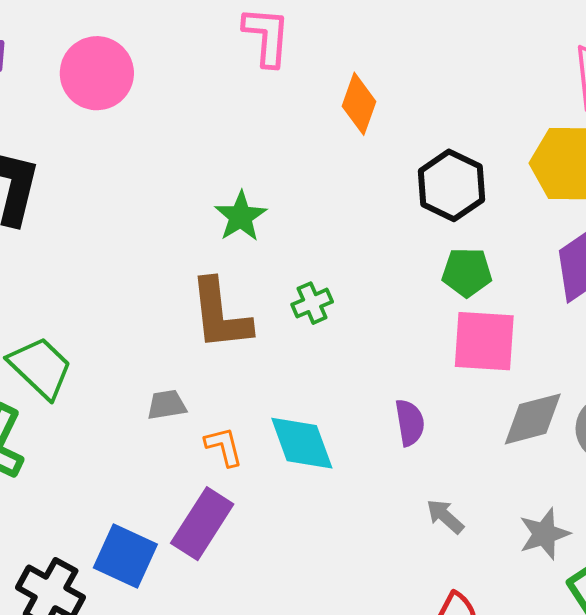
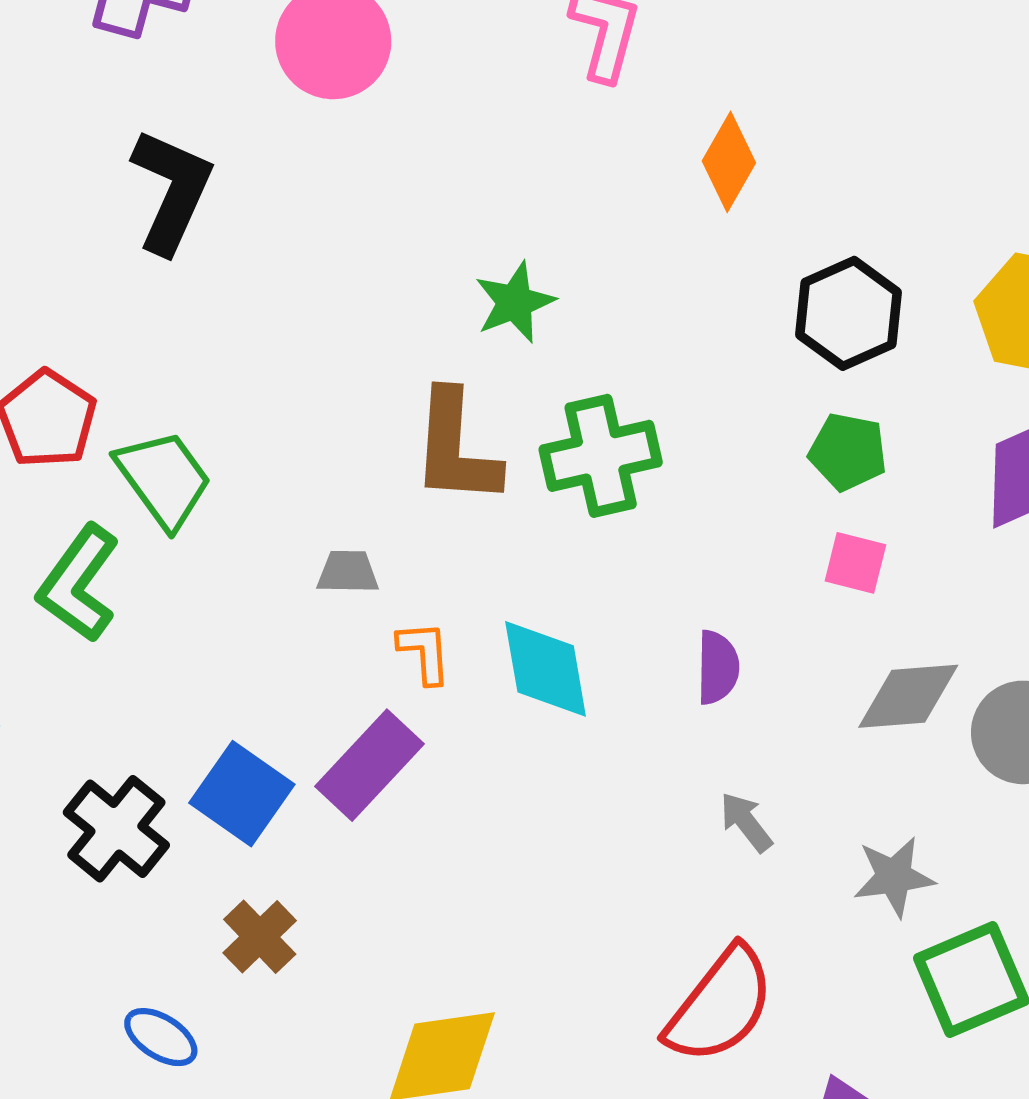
green cross: (312, 303) -> (601, 456), size x1.8
pink square: (484, 341) -> (855, 563), size x0.6

